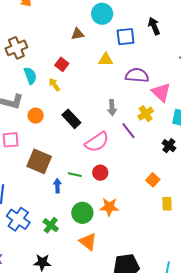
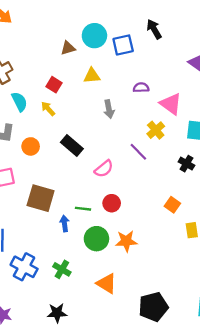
cyan circle: (102, 14) -> (94, 36), moved
yellow triangle: (106, 59) -> (92, 76), moved
purple semicircle: (137, 75) -> (141, 88), size x0.6
gray arrow: (112, 108) -> (109, 109), moved
pink semicircle: (97, 142) -> (104, 169), size x0.7
green circle: (82, 213) -> (96, 239), moved

